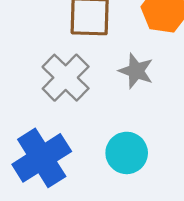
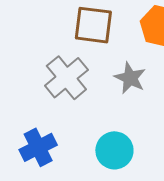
blue cross: (42, 158) -> (38, 147), size x0.7

